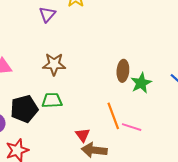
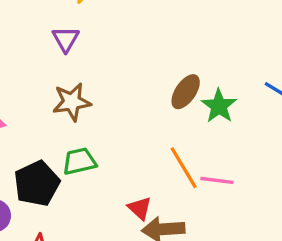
purple triangle: (47, 14) -> (66, 39), moved
brown ellipse: (123, 71) -> (186, 92), turned 40

